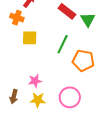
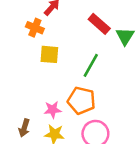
orange pentagon: (83, 61) -> (81, 101), moved

